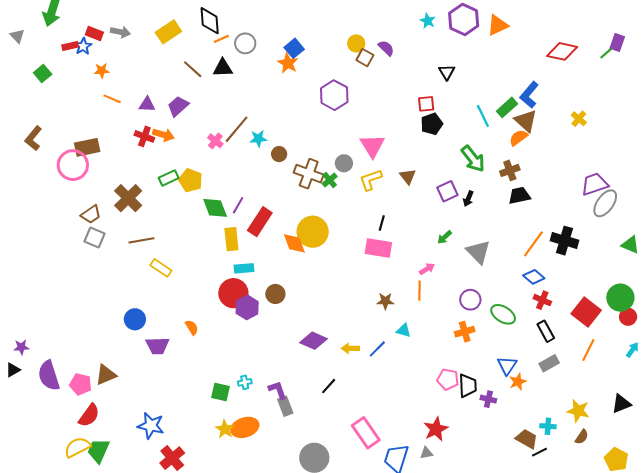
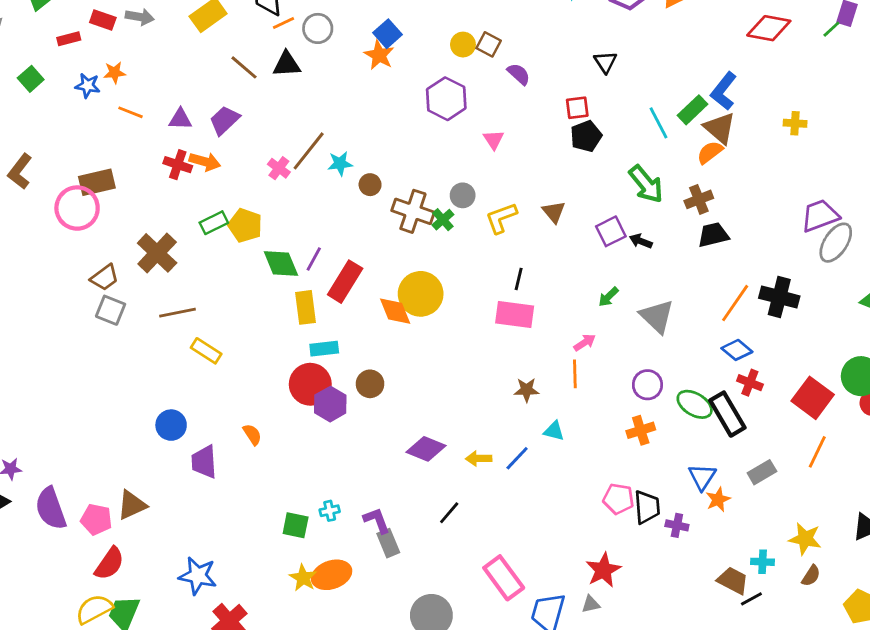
yellow circle: (356, 43) -> (463, 45), moved
blue star: (83, 46) -> (88, 86), moved, turned -30
purple semicircle: (386, 48) -> (519, 74), moved
yellow cross: (579, 119) -> (795, 123), turned -35
pink triangle: (372, 146) -> (494, 140), moved, size x0.6
black arrow: (468, 199) -> (641, 241), turned 91
black rectangle: (546, 331) -> (727, 414), moved, size x1.4
purple trapezoid: (157, 346) -> (204, 462), turned 90

